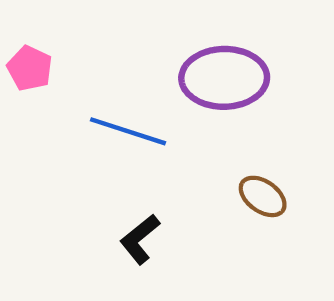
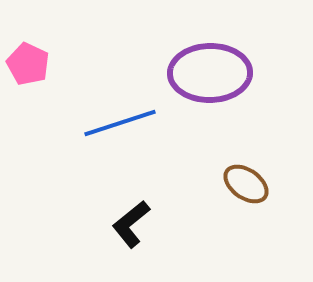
blue line: (128, 131) -> (120, 123), turned -36

